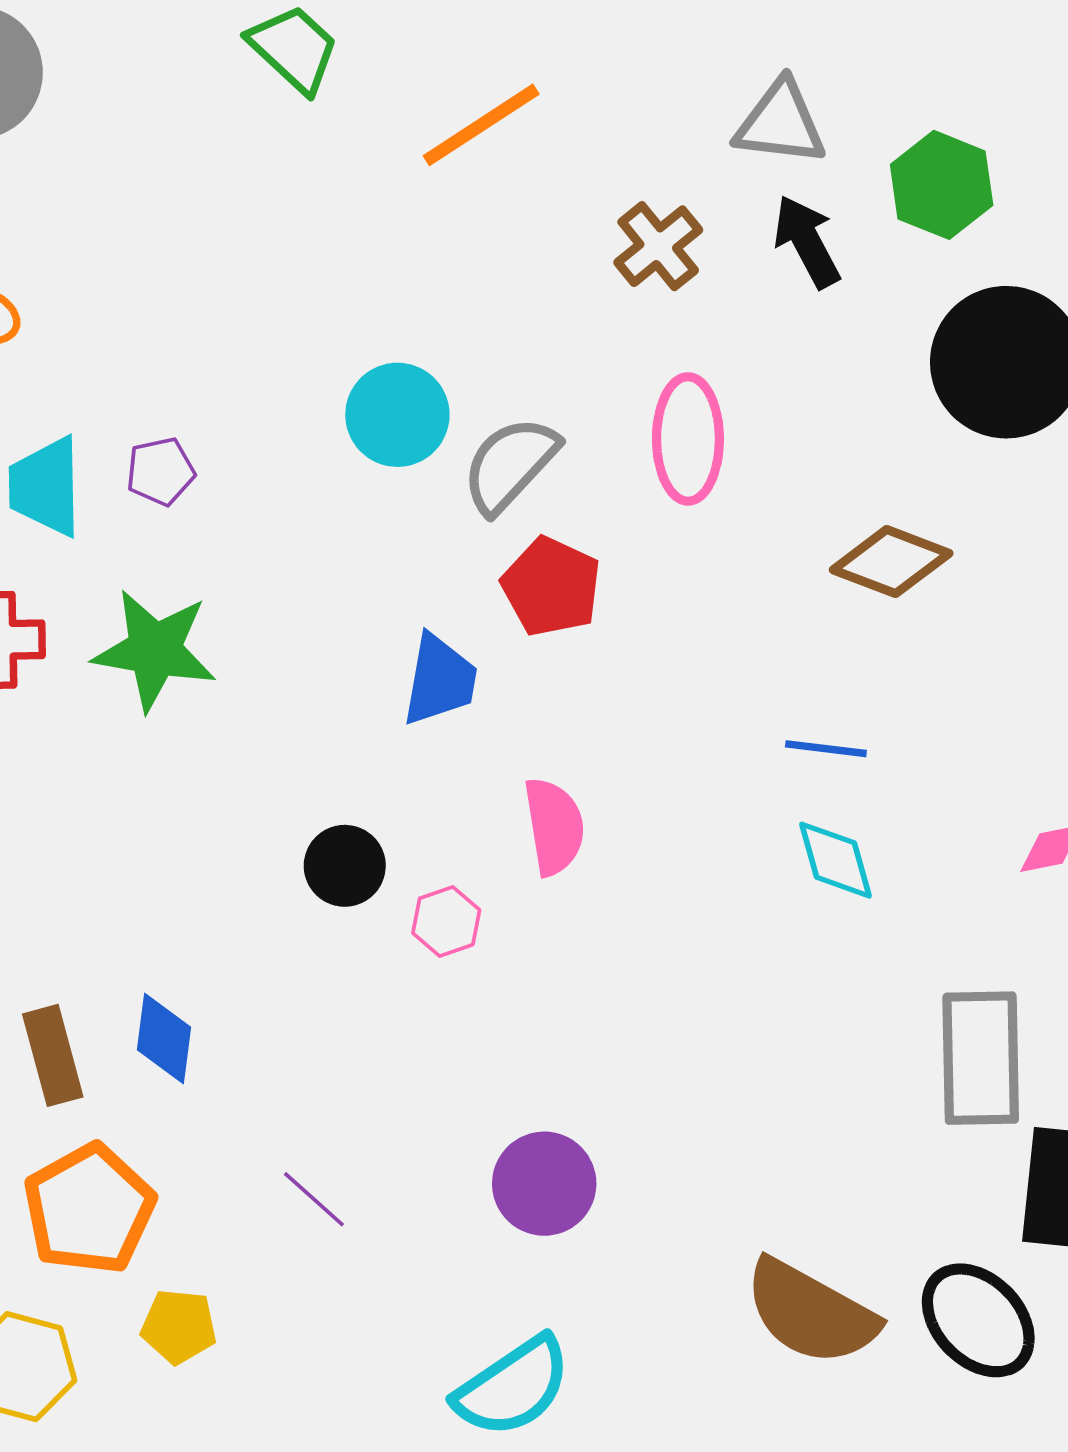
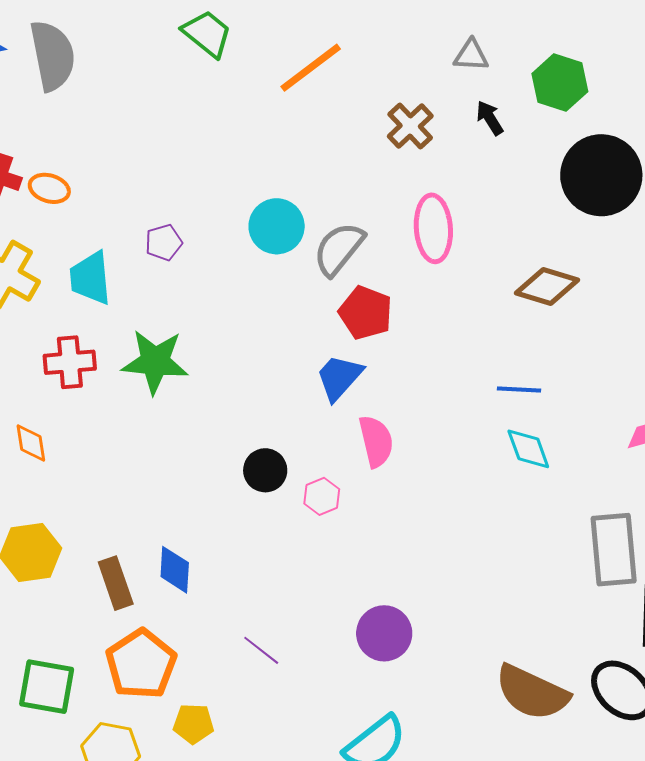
gray triangle: (780, 123) -> (471, 55), size x0.7
black arrow: (807, 241) -> (490, 118), size x0.7
purple pentagon: (161, 471) -> (164, 242), moved
blue trapezoid: (440, 680) -> (339, 377), moved, turned -144

